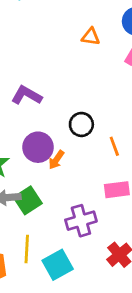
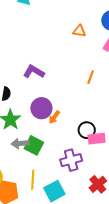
black circle: (81, 124) -> (87, 130), moved
orange line: (114, 146) -> (91, 77), moved, turned 40
green square: (28, 200) -> (34, 145), turned -30

